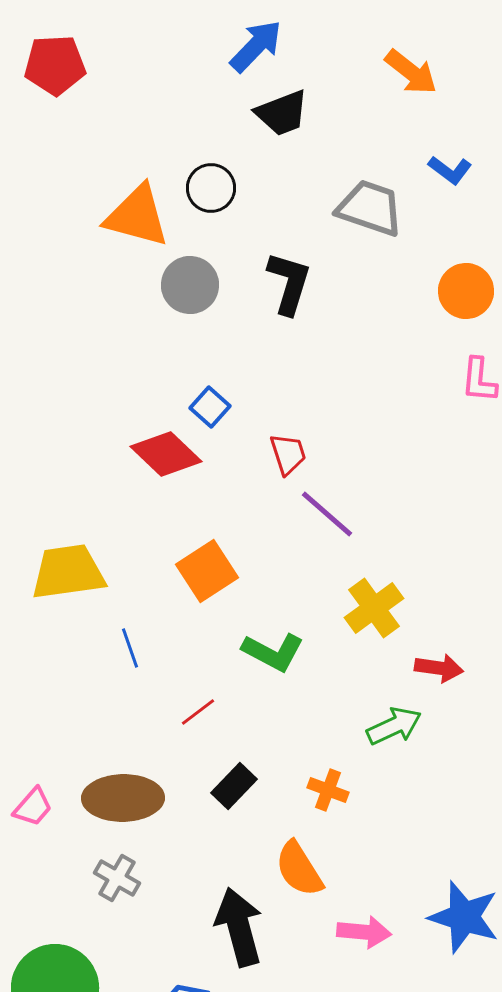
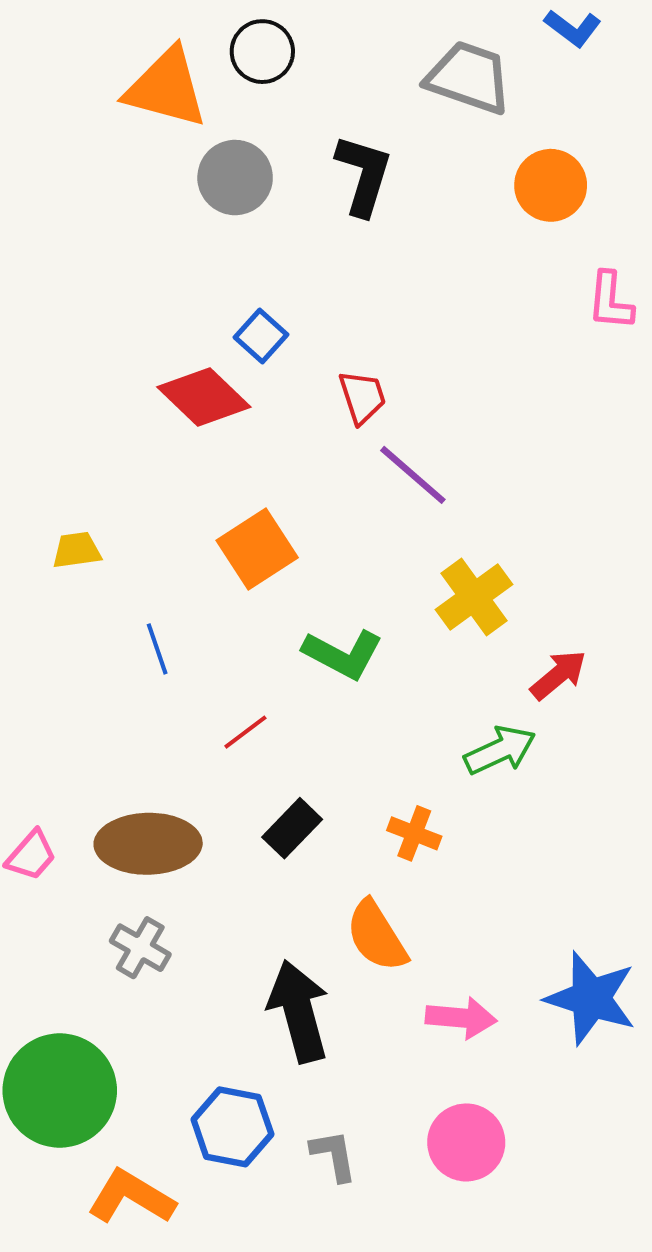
orange circle: (466, 291) -> (551, 185), moved
yellow trapezoid: (68, 572) -> (77, 550), size x0.5
red arrow: (439, 668) -> (558, 675), turned -48

